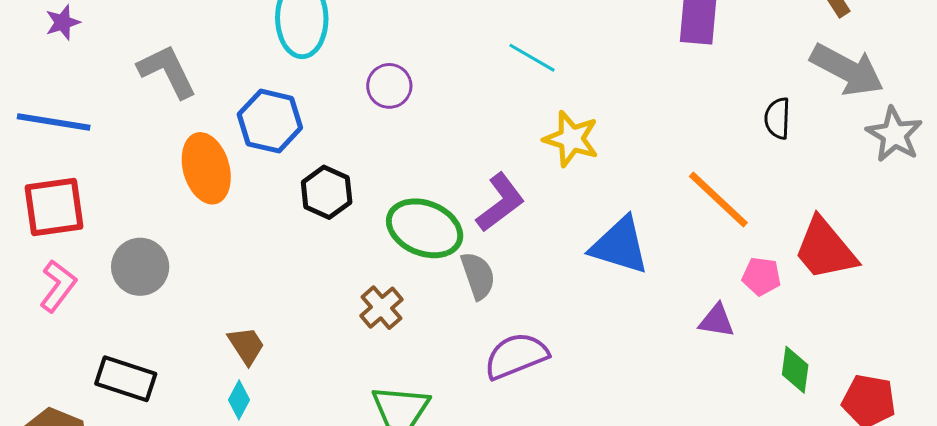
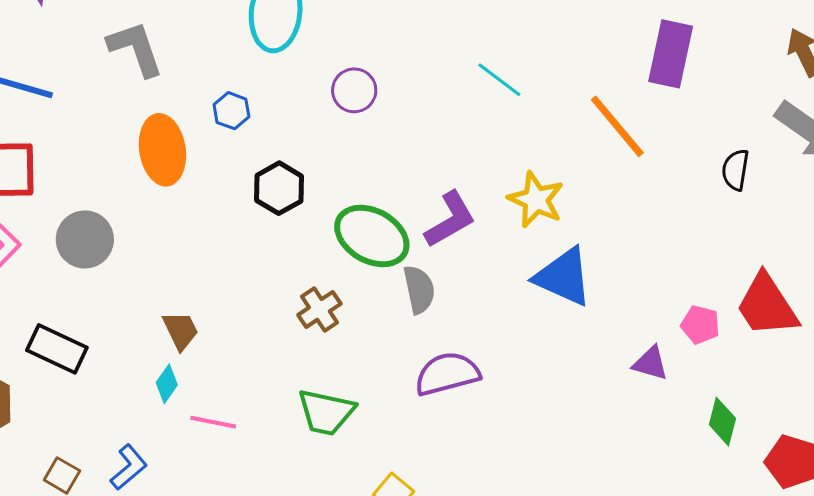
blue hexagon: (270, 121) -> (231, 111), size x0.6
yellow star: (571, 139) -> (536, 200), moved
orange line: (718, 199) -> (617, 126), moved

